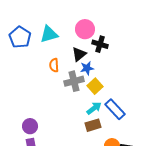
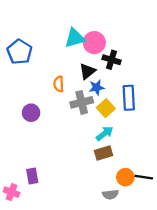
cyan triangle: (49, 34) -> (75, 38), moved
blue rectangle: (115, 109) -> (129, 98), moved, turned 40
purple circle: (30, 126) -> (31, 113), moved

